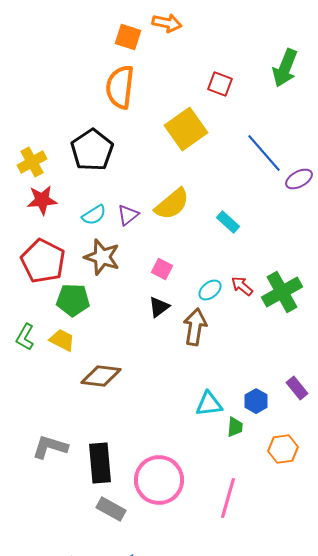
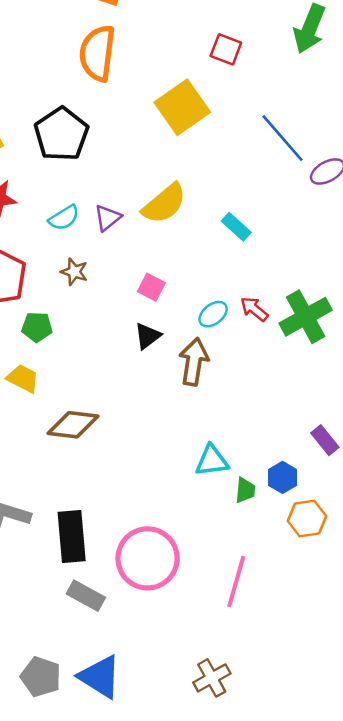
brown star: (102, 257) -> (74, 272), size x0.6
green pentagon: (73, 300) -> (37, 327), size x0.7
blue hexagon: (256, 401) -> (283, 477), moved

